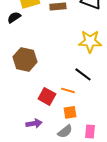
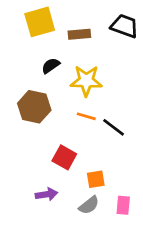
black semicircle: (14, 17) -> (51, 66), moved
yellow star: (90, 41) -> (86, 81), moved
orange line: (68, 90) -> (86, 116), moved

